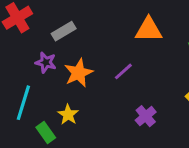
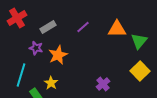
orange triangle: (149, 30) -> (117, 29), moved
purple line: (123, 71) -> (83, 27), moved

